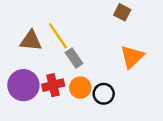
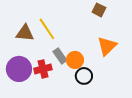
gray rectangle: (74, 58) -> (60, 56), moved
orange circle: (80, 88) -> (75, 60), moved

